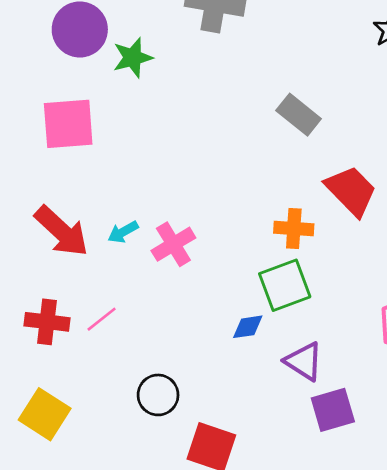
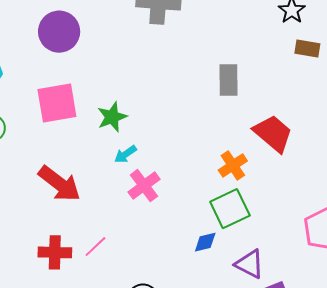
green star: (133, 58) -> (112, 117), moved
gray rectangle: (299, 115) -> (229, 80), turned 56
orange cross: (294, 228) -> (233, 165), turned -32
cyan arrow: (123, 232) -> (125, 154), moved

